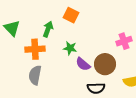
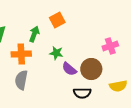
orange square: (71, 15) -> (57, 20), turned 35

